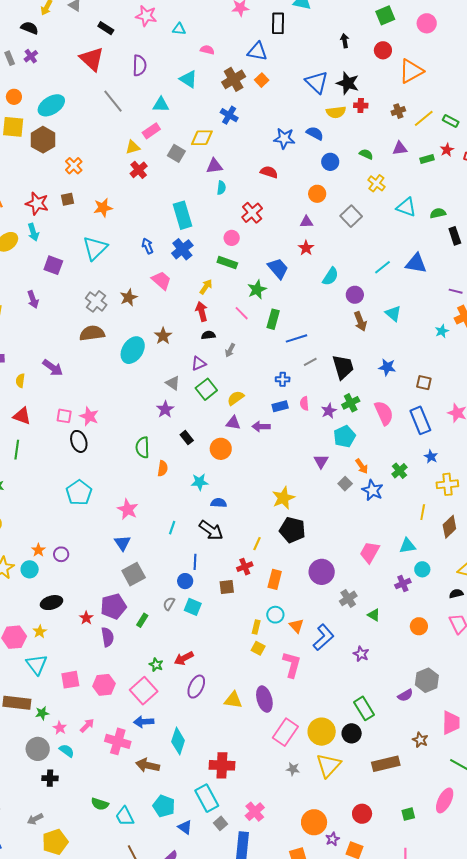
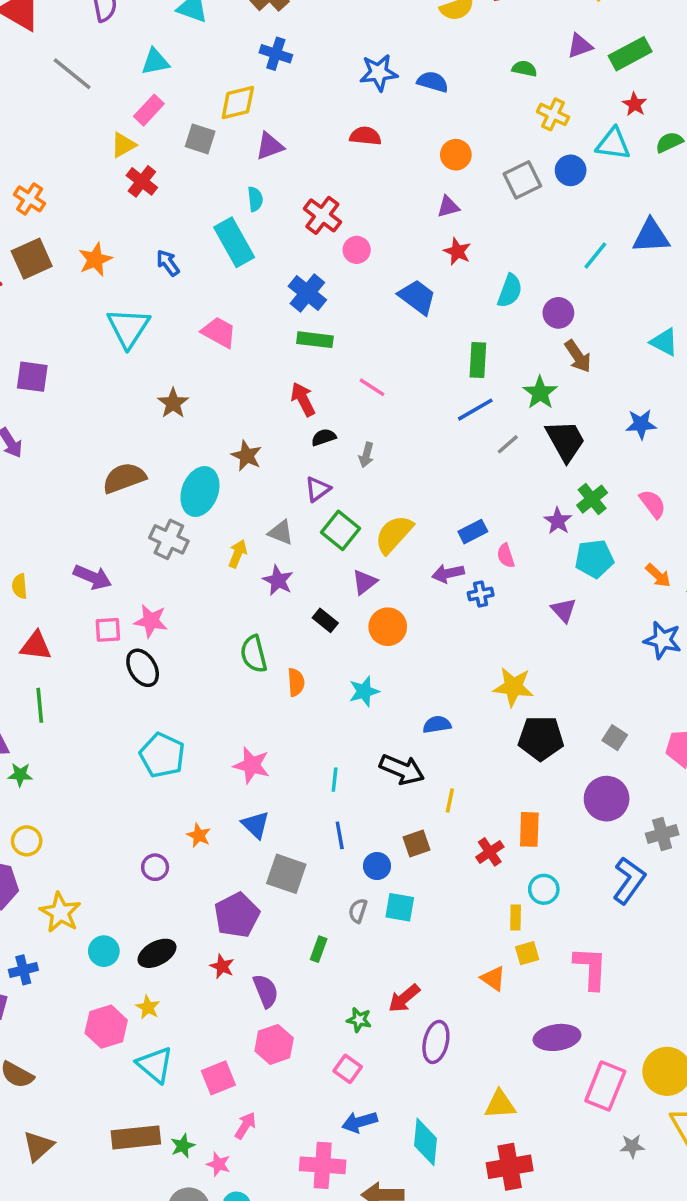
blue semicircle: (315, 133) -> (433, 82), moved
red star: (447, 150) -> (635, 104), moved
green rectangle: (427, 159) -> (630, 54), size x1.6
blue circle: (330, 162) -> (571, 170), moved
cyan semicircle: (221, 188) -> (255, 199), moved
brown square: (68, 199) -> (32, 259), size x1.6
red cross: (252, 213) -> (322, 215), moved
gray square: (351, 216) -> (522, 180), turned 30
pink circle: (232, 238) -> (357, 250), moved
blue arrow: (148, 246) -> (168, 263), moved
cyan triangle: (95, 248) -> (128, 328), moved
blue cross: (182, 249) -> (307, 293), moved
green rectangle: (227, 263) -> (315, 340), moved
pink trapezoid: (161, 280) -> (219, 332), moved
yellow arrow: (206, 287) -> (238, 554), moved
green star: (257, 290) -> (540, 393), moved
gray cross: (96, 301) -> (169, 539), moved
cyan triangle: (393, 313) -> (664, 342), moved
green rectangle: (273, 319) -> (478, 360), moved
purple arrow: (53, 368) -> (92, 577), moved
blue cross: (283, 379) -> (481, 594), moved
yellow semicircle: (236, 398) -> (394, 534), size x1.4
pink semicircle: (304, 403) -> (506, 556), moved
pink semicircle: (384, 413) -> (653, 504), size x0.7
purple triangle: (233, 423) -> (365, 582), moved, turned -35
cyan pentagon: (344, 436) -> (594, 559), turned 30
orange arrow: (362, 466) -> (658, 575), moved
gray square: (345, 484) -> (615, 738), moved
yellow star: (283, 498) -> (513, 687), turned -30
blue semicircle: (219, 503) -> (437, 725), moved
yellow line: (257, 544) -> (450, 801), moved
orange star: (38, 550) -> (199, 835), moved
blue line: (195, 562) -> (340, 835), moved
red cross: (245, 567) -> (490, 852), moved
cyan circle: (30, 569) -> (104, 951), moved
gray square: (134, 574) -> (286, 874), turned -30
brown square: (227, 587) -> (416, 843), moved
gray cross: (348, 598) -> (662, 834), turned 30
purple pentagon: (113, 606) -> (237, 915), moved
orange triangle: (296, 626) -> (493, 978), moved
blue L-shape: (323, 637) -> (629, 880), moved
yellow square: (258, 648) -> (527, 953), turned -32
pink hexagon: (104, 685) -> (274, 1044), moved
pink square: (144, 691) -> (348, 1069), size x0.6
purple ellipse: (264, 699) -> (557, 1037), turned -70
yellow triangle: (233, 700) -> (500, 1104), moved
pink arrow: (87, 725) -> (245, 1126), moved

